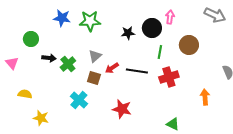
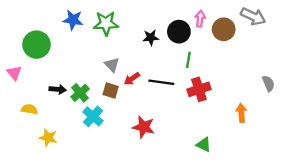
green circle: (31, 39) -> (36, 45), size x1.5
brown circle: (189, 45) -> (224, 29), moved
gray triangle: (95, 56) -> (112, 65), turned -32
black arrow: (49, 58) -> (58, 89), moved
green cross: (68, 64) -> (80, 93), moved

